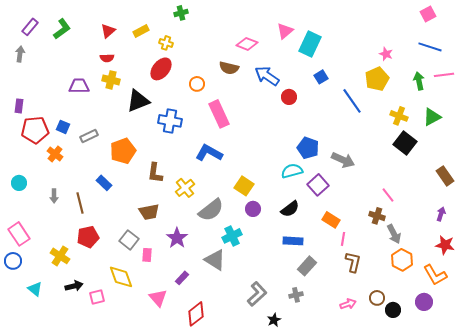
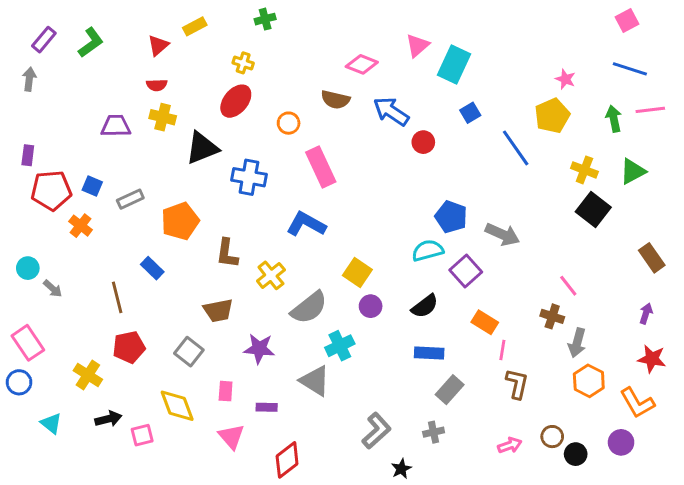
yellow rectangle: (141, 31) -> (195, 26), moved
gray arrow: (54, 196) -> (53, 289), moved, turned -48
gray arrow: (394, 234) -> (577, 343), turned 42
purple star: (177, 238) -> (259, 349), turned -30
pink rectangle: (147, 255) -> (226, 391), moved
purple rectangle: (182, 278) -> (267, 407), turned 48

